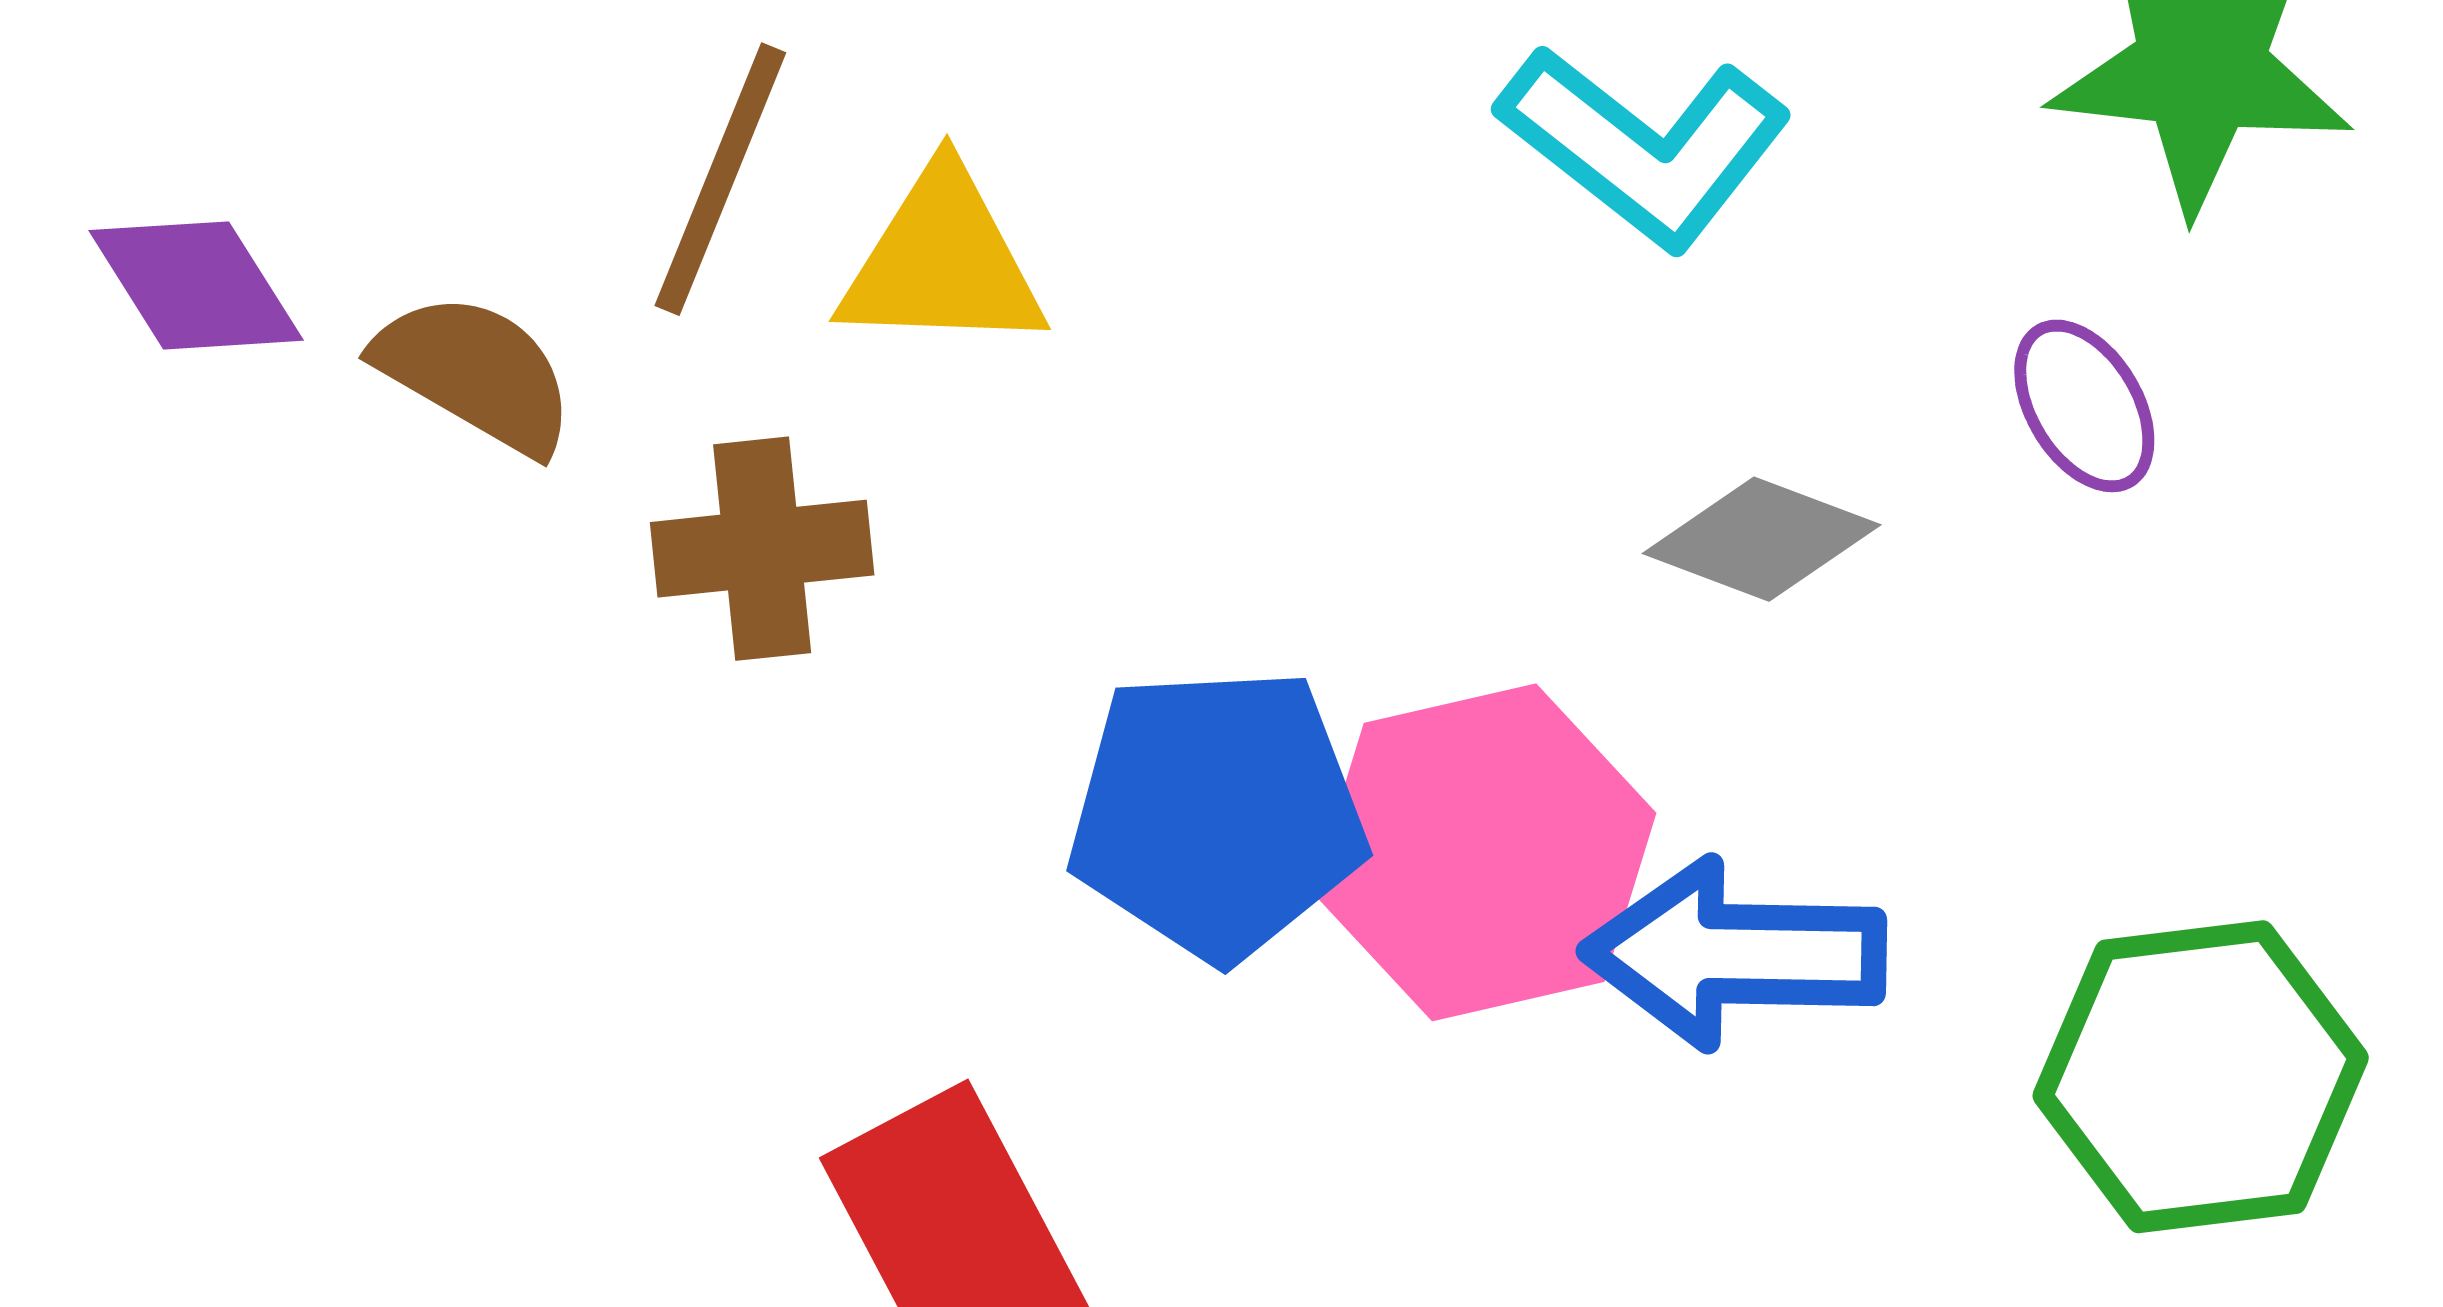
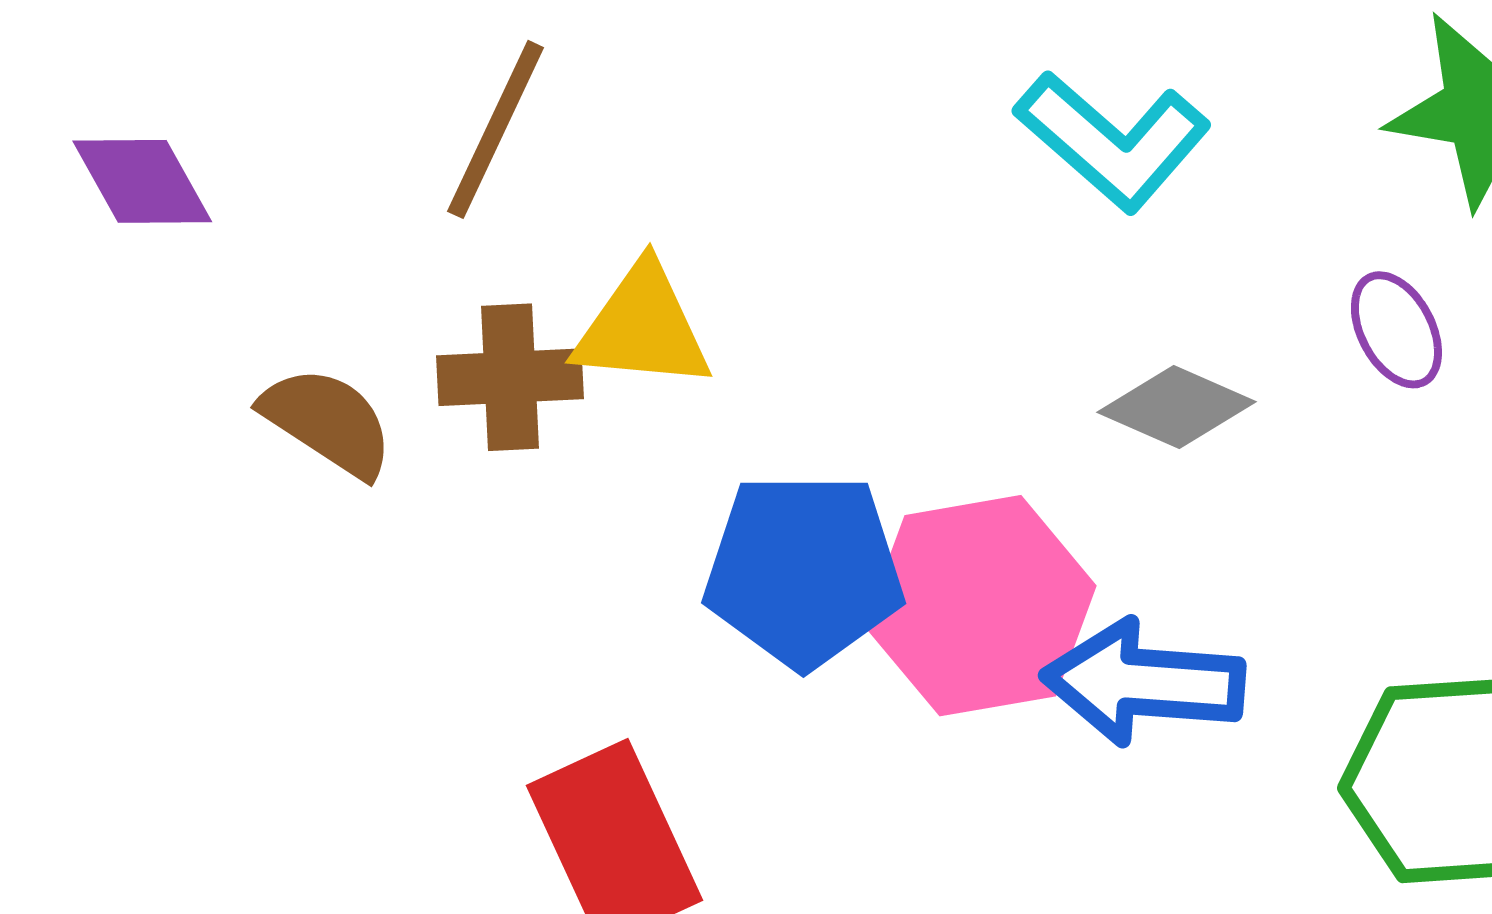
yellow triangle: (942, 262) -> (642, 327), moved
brown semicircle: (475, 373) -> (328, 422), moved

